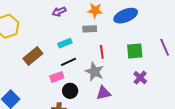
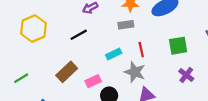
cyan rectangle: (65, 43) -> (114, 54), moved
brown rectangle: (33, 56) -> (67, 72), moved
black line: (69, 62) -> (79, 35), moved

